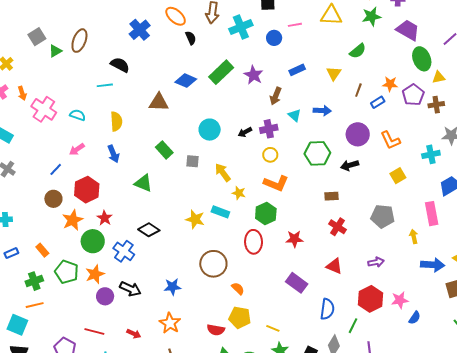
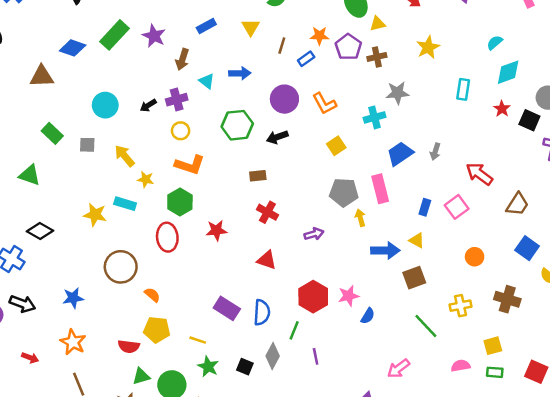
gray pentagon: (383, 216) -> (344, 192), moved
purple arrow: (376, 262) -> (314, 234), moved
purple rectangle: (297, 283) -> (227, 308), moved

